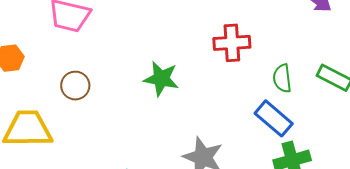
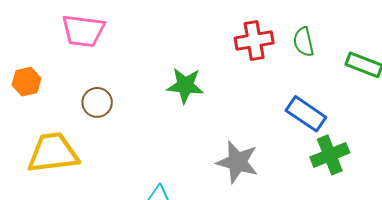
green semicircle: (282, 78) -> (304, 42), moved

